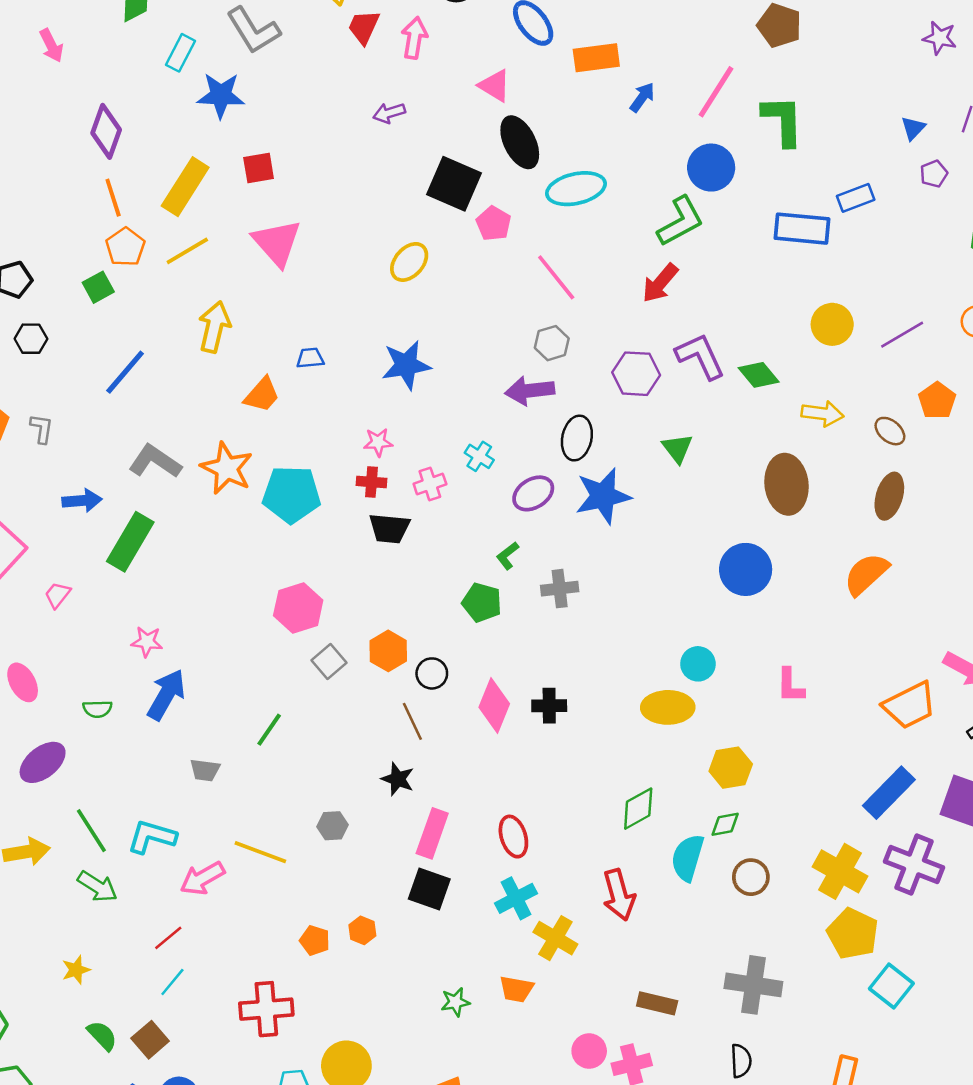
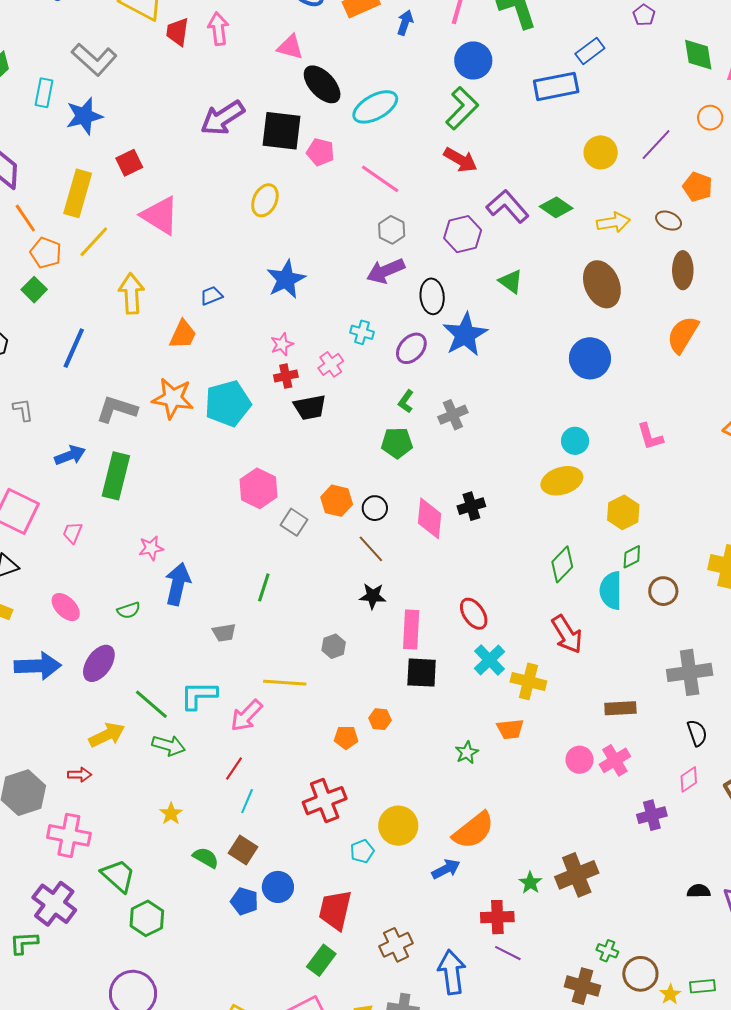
purple arrow: (389, 113) -> (222, 118), moved, size x1.8
red arrow: (660, 283) -> (460, 160), turned -84

